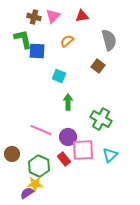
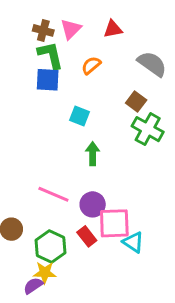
green L-shape: (23, 39) -> (51, 55), moved
gray semicircle: (109, 40) -> (152, 64), turned -40
green cross: (101, 119) -> (148, 129), moved
cyan triangle: (110, 155) -> (133, 242), moved, turned -42

